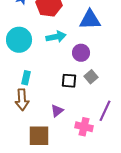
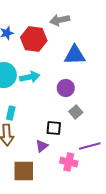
cyan arrow: (56, 37) -> (30, 77), moved
black square: (69, 81) -> (54, 128), moved
purple line: (105, 111) -> (90, 146), turned 50

